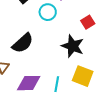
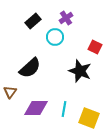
red square: (88, 22) -> (95, 47), turned -32
yellow square: (83, 76) -> (89, 118), moved

